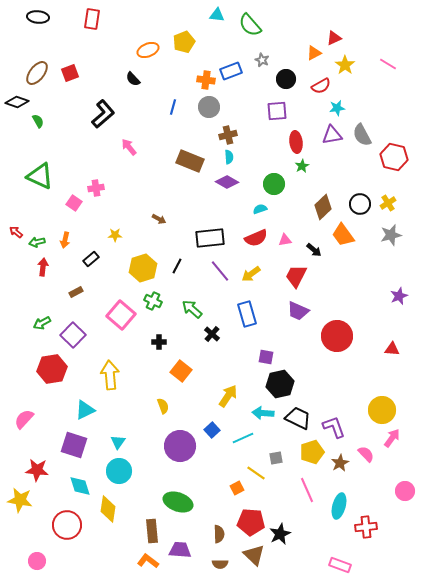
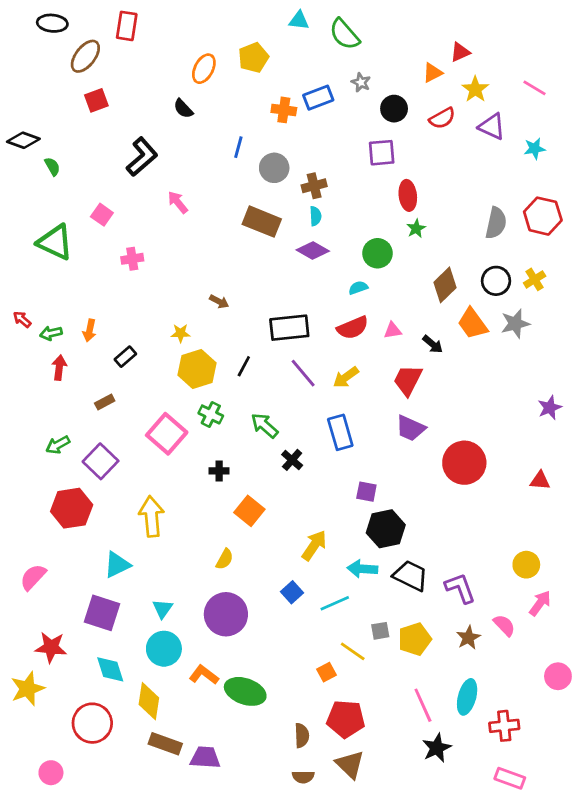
orange ellipse: (148, 50) -> (204, 69), turned -40
brown ellipse: (37, 73) -> (85, 56), moved
gray circle: (209, 107) -> (274, 168), moved
cyan star: (337, 108) -> (535, 149), moved
purple triangle: (332, 135) -> (492, 127), moved, turned 35
gray semicircle: (362, 135) -> (496, 223), moved, turned -140
pink square: (74, 203) -> (102, 215), moved
yellow star: (115, 235) -> (180, 333), moved
gray star: (391, 235) -> (515, 324), moved
yellow semicircle: (163, 406) -> (225, 559), turned 49
yellow circle: (382, 410) -> (526, 565), size x0.7
purple circle: (180, 446) -> (226, 614), moved
yellow pentagon: (312, 452) -> (415, 639), moved
pink line: (307, 490) -> (423, 705), moved
yellow star: (20, 500) -> (28, 689), turned -30
brown rectangle: (152, 531) -> (165, 744), moved, turned -65
black star: (280, 534) -> (437, 748), moved
purple trapezoid: (180, 550) -> (205, 758), moved
orange L-shape: (148, 561) -> (204, 675), moved
pink rectangle: (340, 565) -> (510, 778), moved

